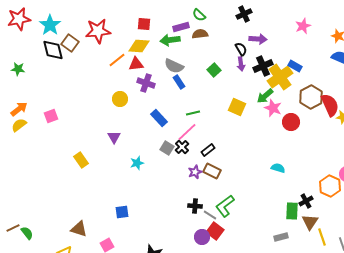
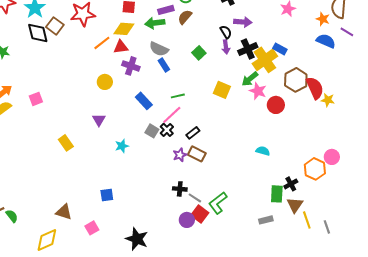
brown semicircle: (200, 34) -> (185, 17), turned -42
green L-shape: (225, 206) -> (218, 203), moved

